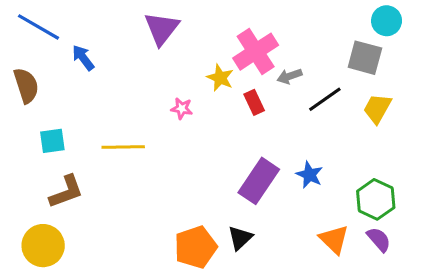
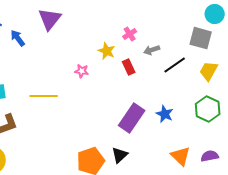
purple triangle: (162, 28) -> (50, 19), moved
pink cross: (256, 52) -> (130, 34), size x0.5
green hexagon: (376, 199) -> (208, 109), moved
purple semicircle: (379, 239) -> (210, 156), turned -60

